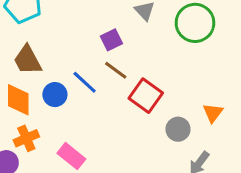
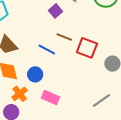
purple square: (111, 40) -> (56, 11), moved
blue circle: (55, 95) -> (35, 74), moved

